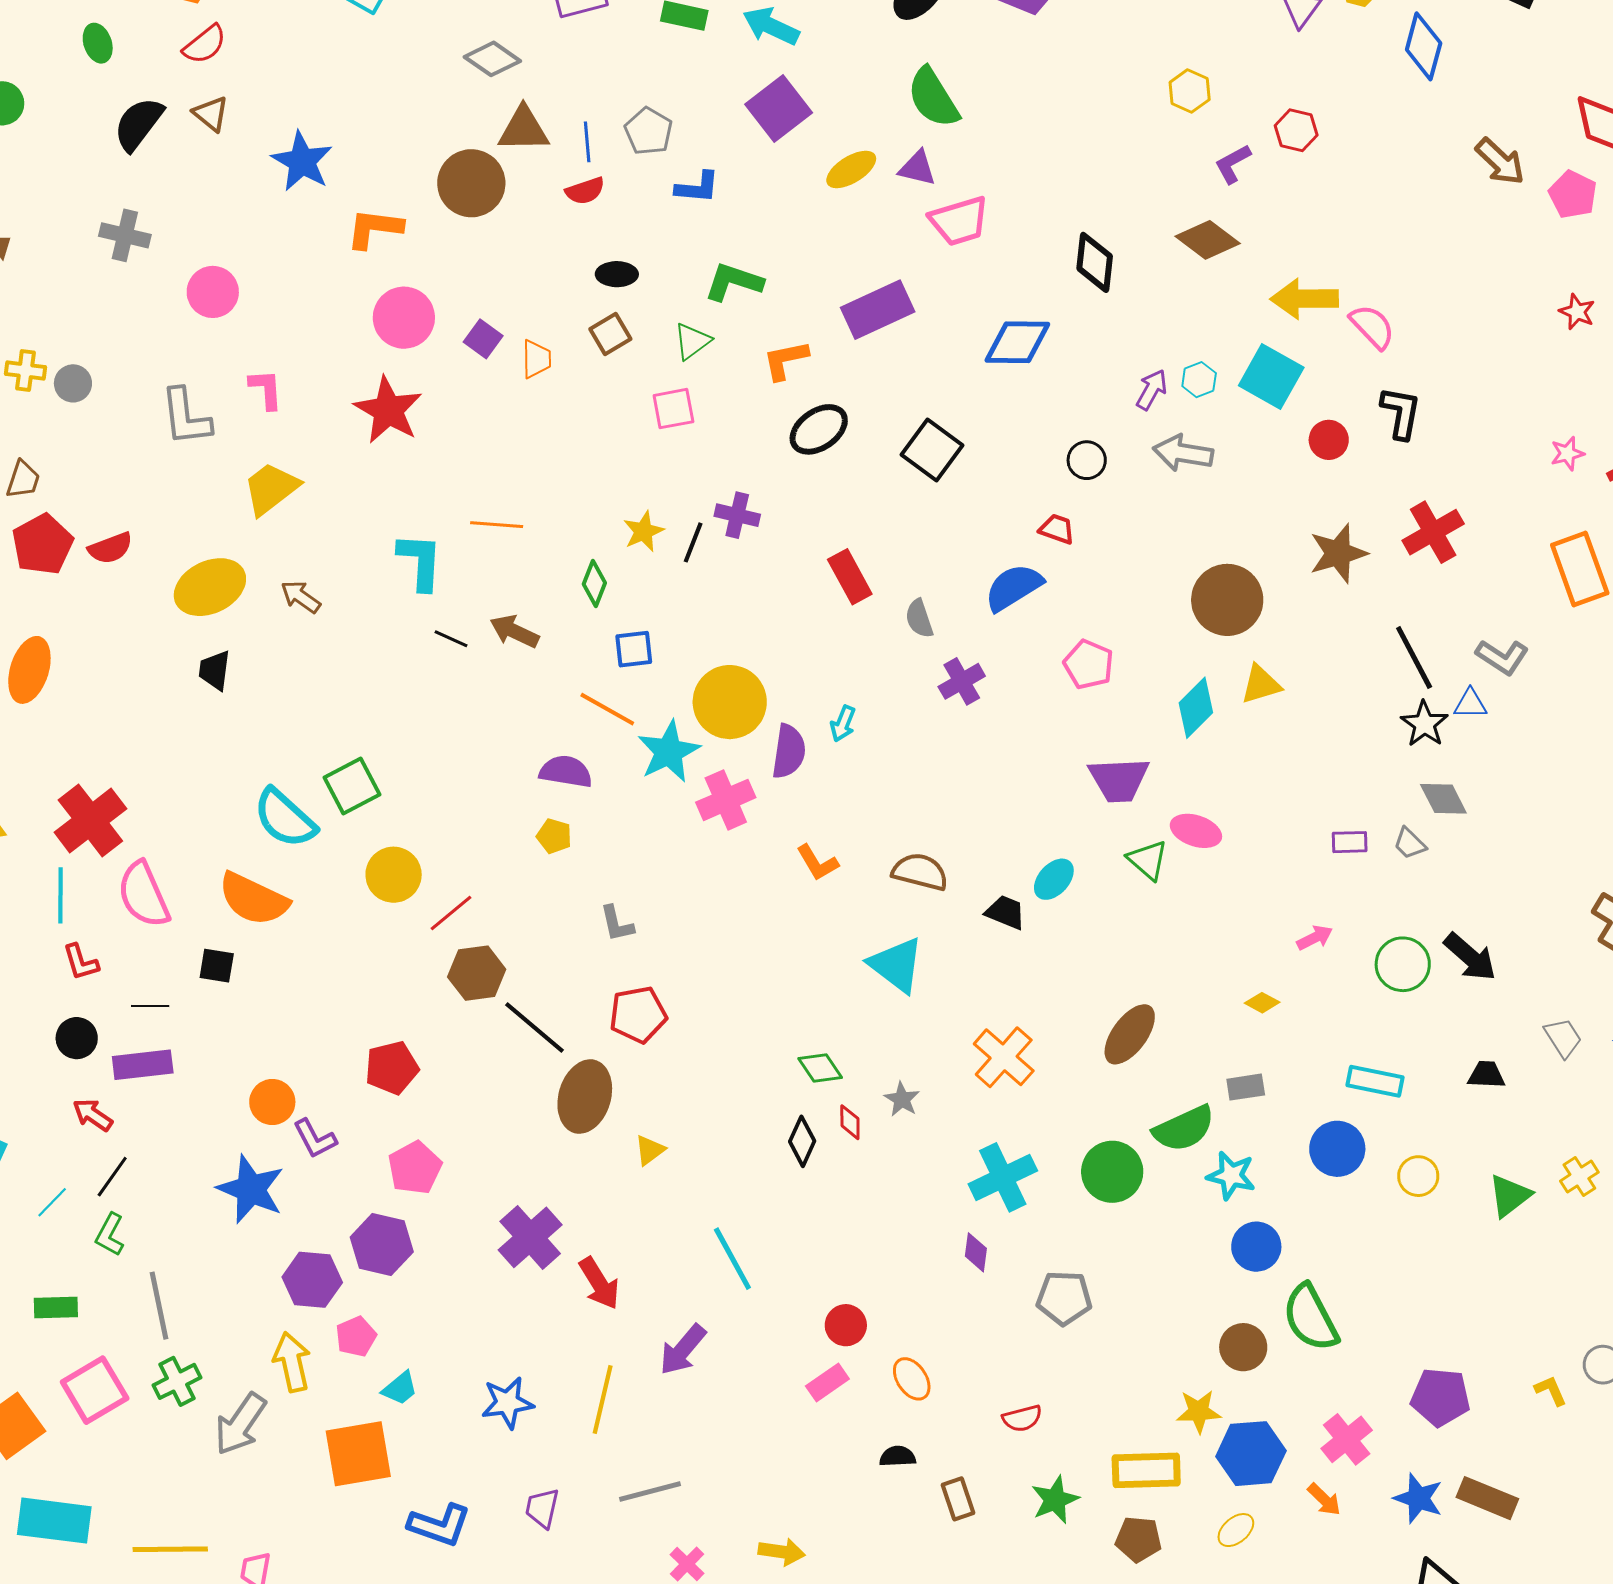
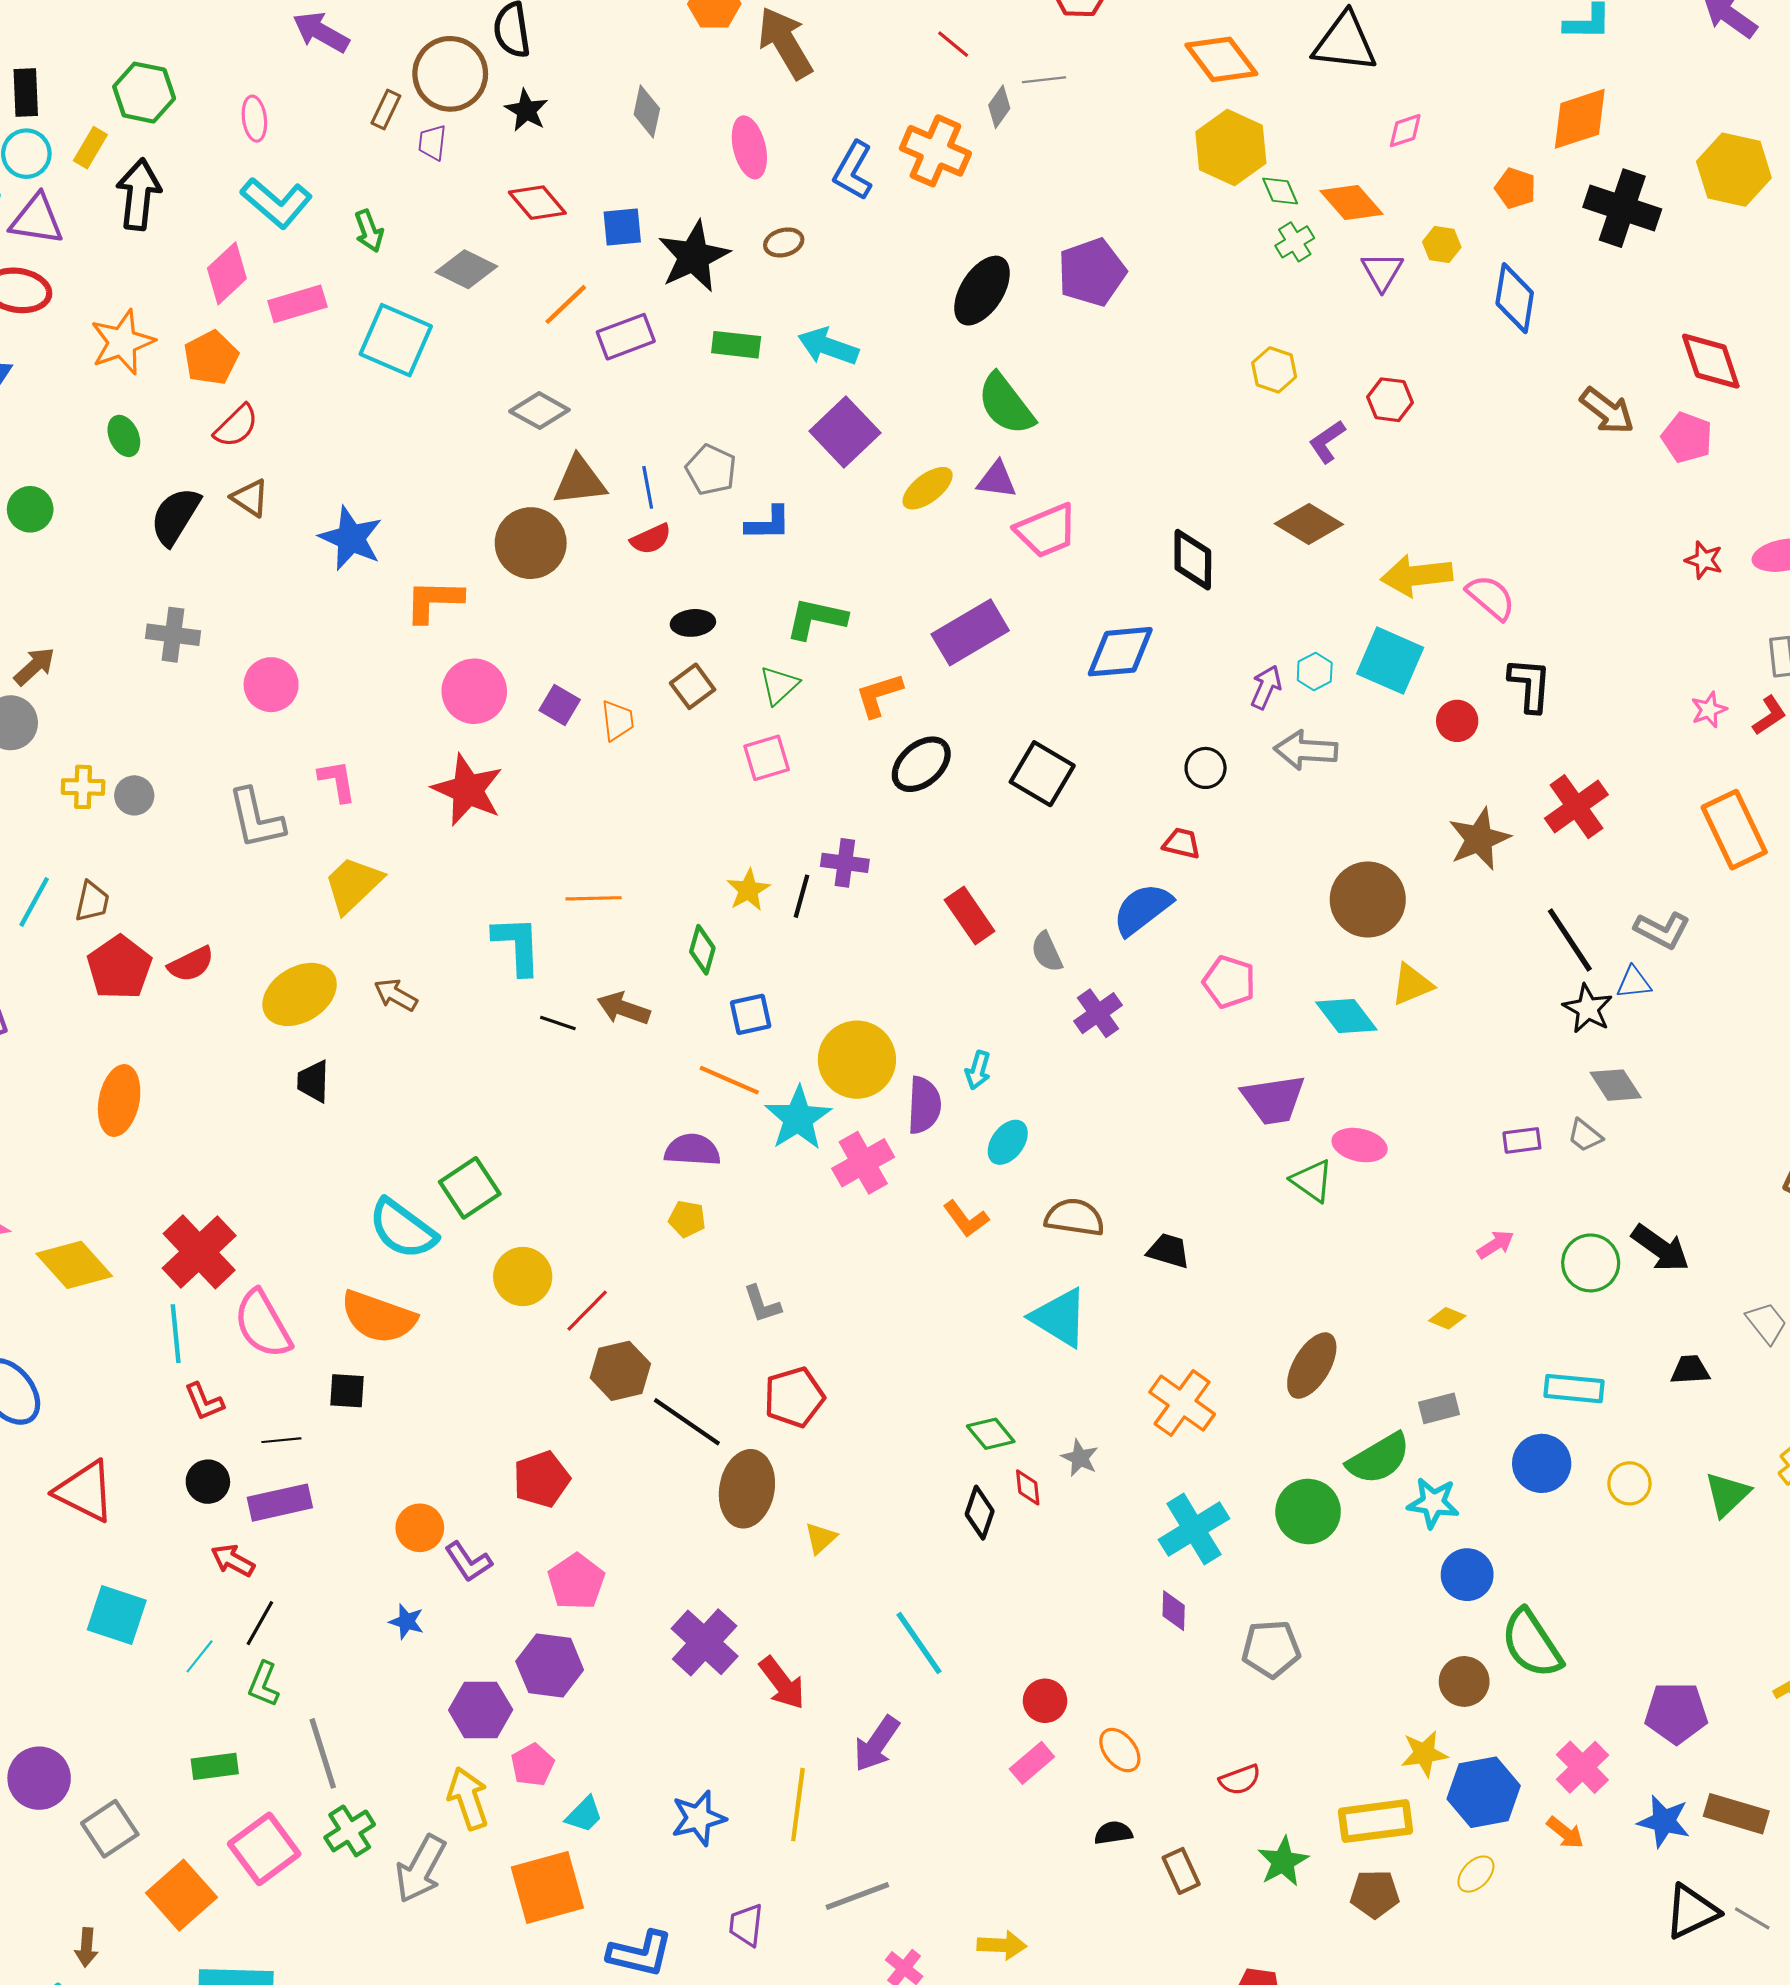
cyan diamond: (1196, 708) -> (1346, 1016), turned -76
cyan ellipse: (1054, 879) -> (1008, 1142), moved
blue star: (251, 1189) -> (407, 1622), size x0.5

